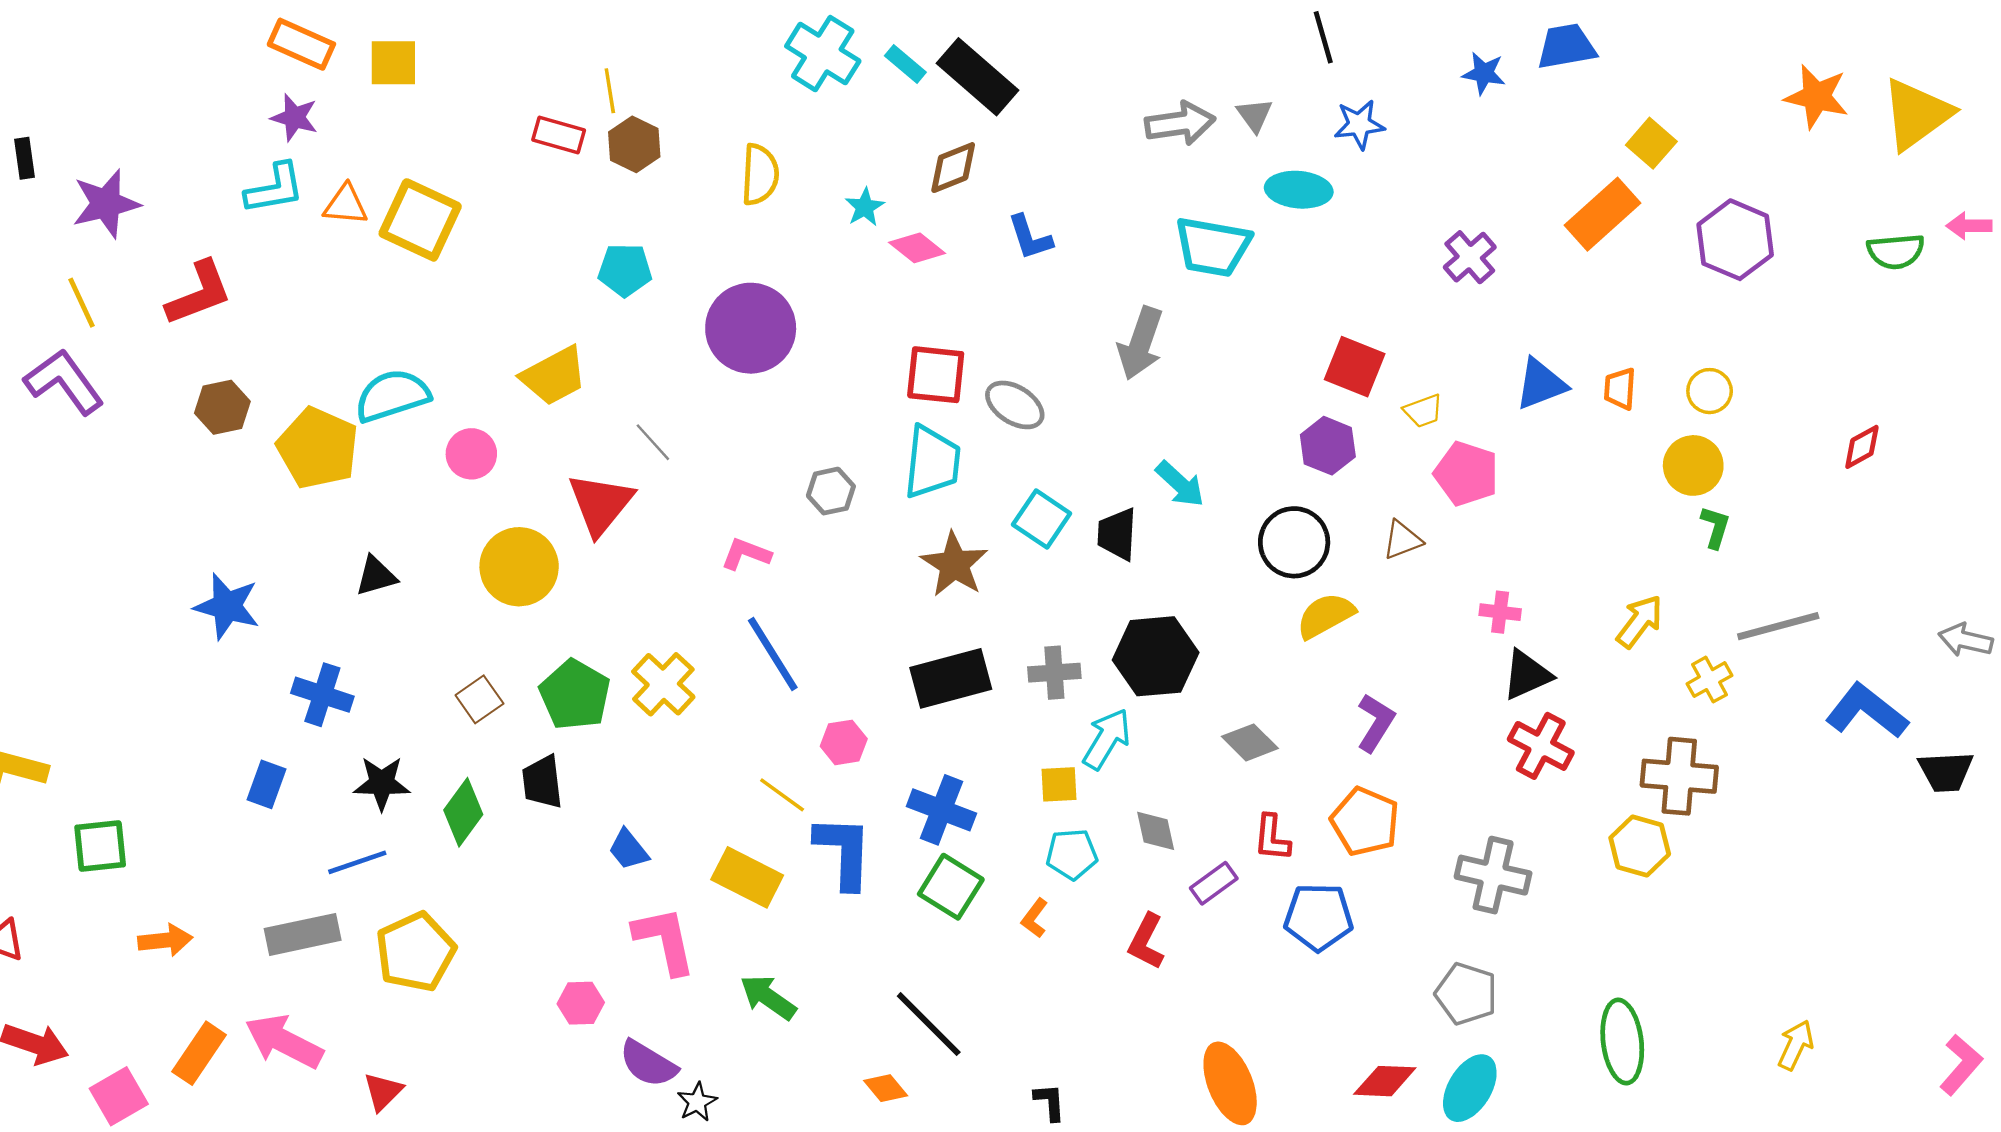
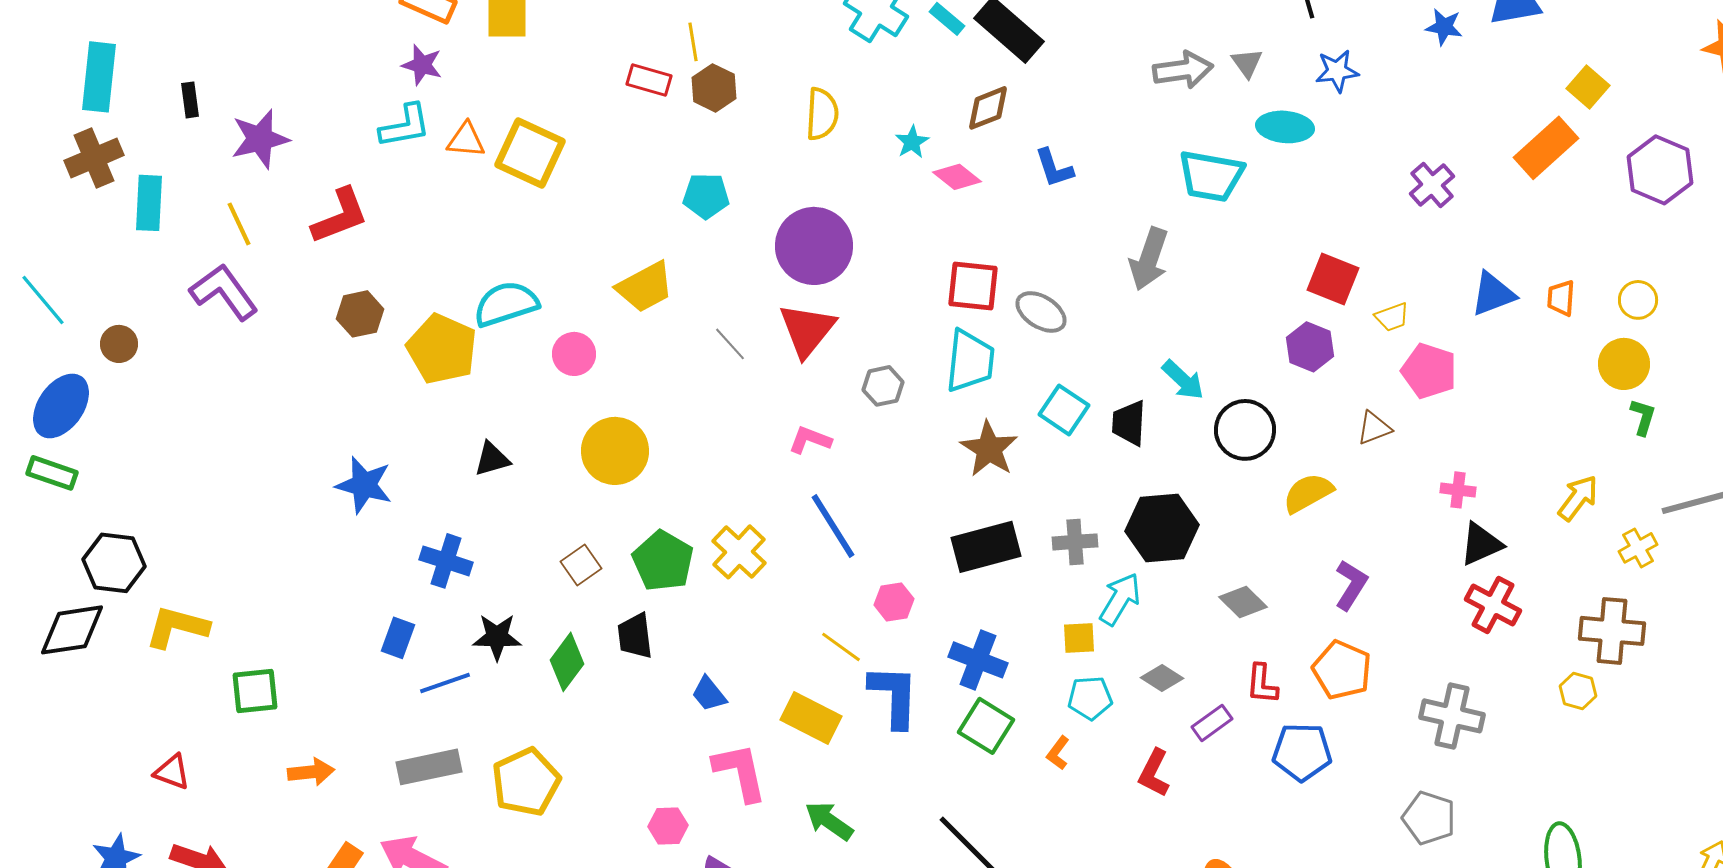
red triangle: (601, 504) -> (807, 330), moved
black circle: (1294, 542) -> (1245, 430), moved
gray diamond: (1156, 831) -> (1162, 678), turned -45
yellow hexagon: (1640, 846) -> (1578, 691), size x0.7
blue line: (357, 862) -> (445, 683), moved

